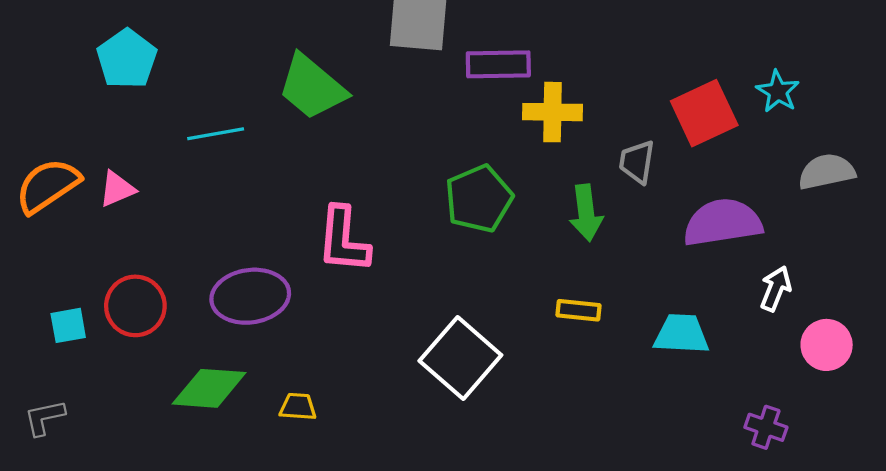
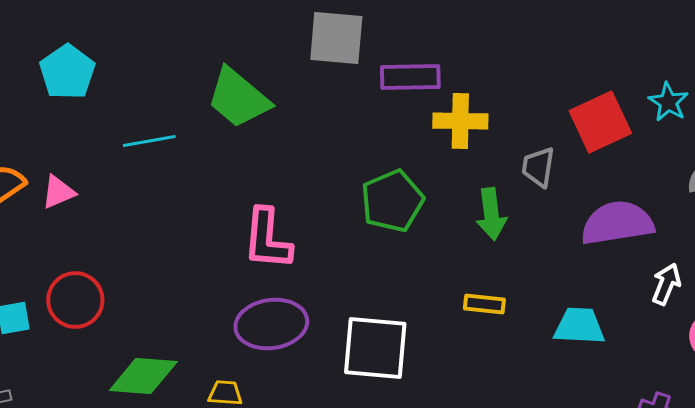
purple ellipse: (250, 296) -> (271, 324), moved
white square: (460, 358) -> (375, 348), turned -36

